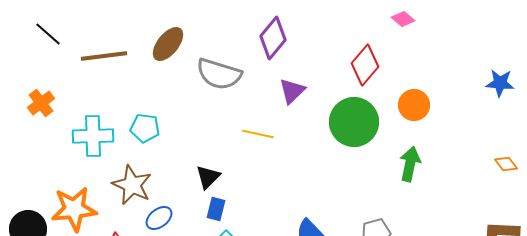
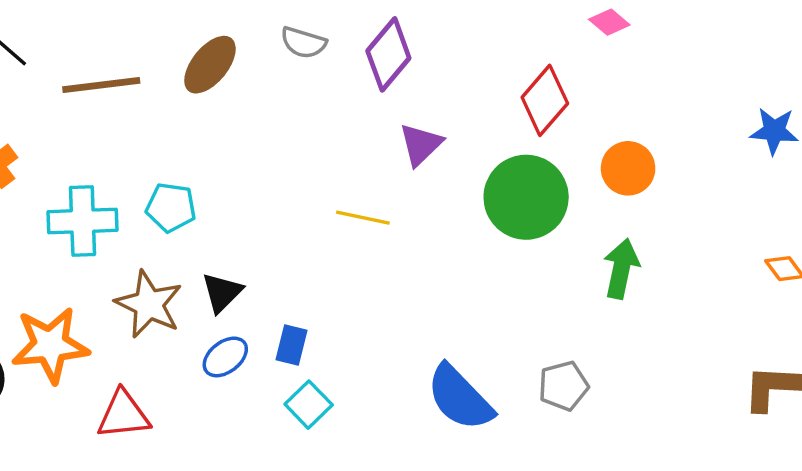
gray semicircle: (219, 74) -> (303, 43), moved, size x0.6
black triangle: (208, 177) -> (222, 292), moved
blue ellipse: (159, 218) -> (225, 357), moved

